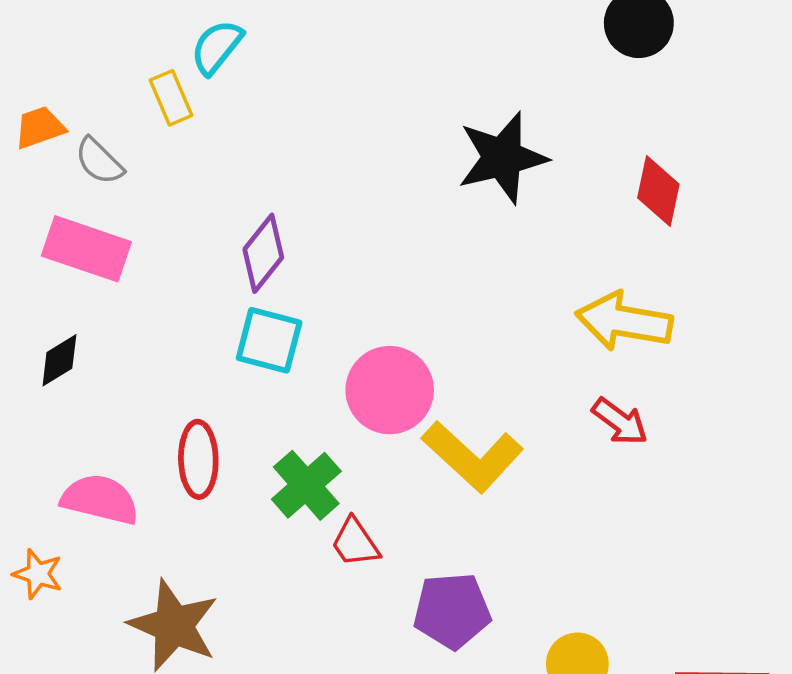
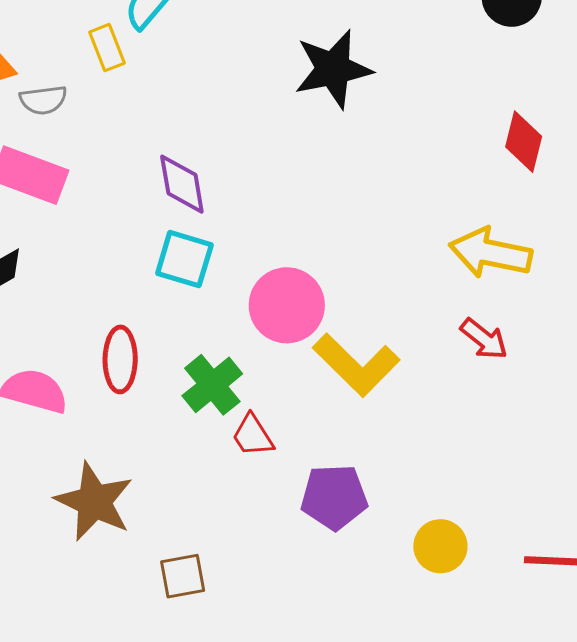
black star: (502, 158) -> (333, 69), moved
gray semicircle: (99, 161) -> (43, 100), turned -54
purple diamond: (263, 253) -> (182, 184), turned -50

